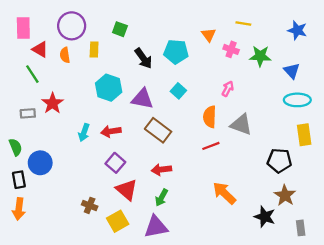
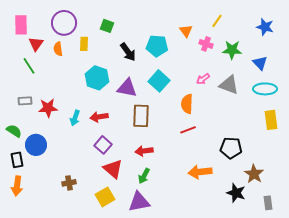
yellow line: (243, 24) -> (217, 21), turned -64
red triangle: (40, 49) -> (36, 44), turned 35
pink arrow: (228, 89) -> (203, 79), turned -152
cyan square: (178, 91) -> (159, 81), size x1.5
red star: (53, 103) -> (48, 108), moved, turned 30
gray triangle: (241, 125) -> (229, 85), moved
brown rectangle: (158, 130) -> (141, 116), turned 55
green semicircle: (15, 147) -> (14, 131), turned -35
black pentagon: (279, 161) -> (231, 148), moved
orange arrow: (224, 193) -> (200, 172), turned -50
brown cross: (90, 205) -> (69, 183), moved, turned -32

